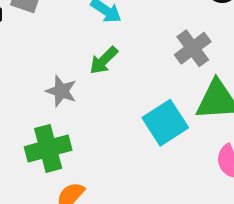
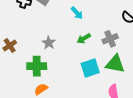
green arrow: (104, 60) -> (84, 38), moved

